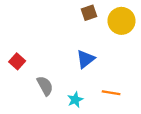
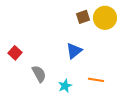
brown square: (89, 13) -> (83, 17), moved

